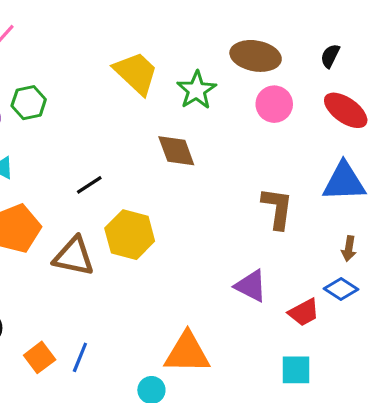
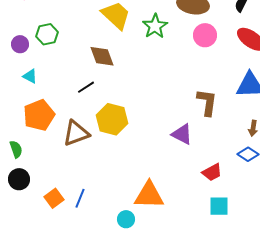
brown diamond: (176, 151) -> (102, 56), moved
brown triangle: (74, 256) -> (76, 133), turned -32
purple triangle: (251, 286) -> (182, 134), moved
red trapezoid: (304, 312) -> (212, 172), moved

